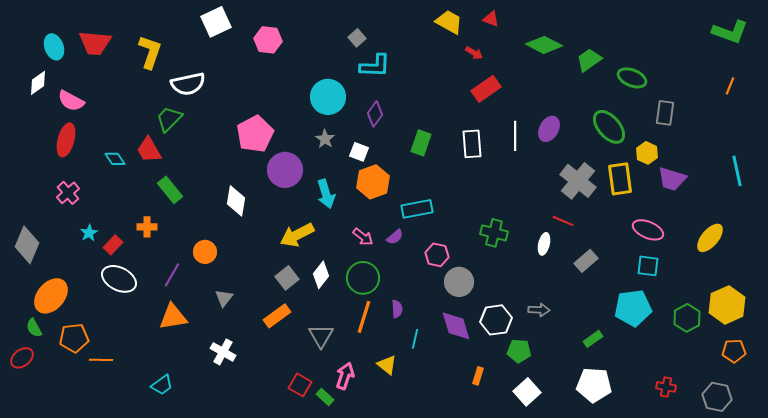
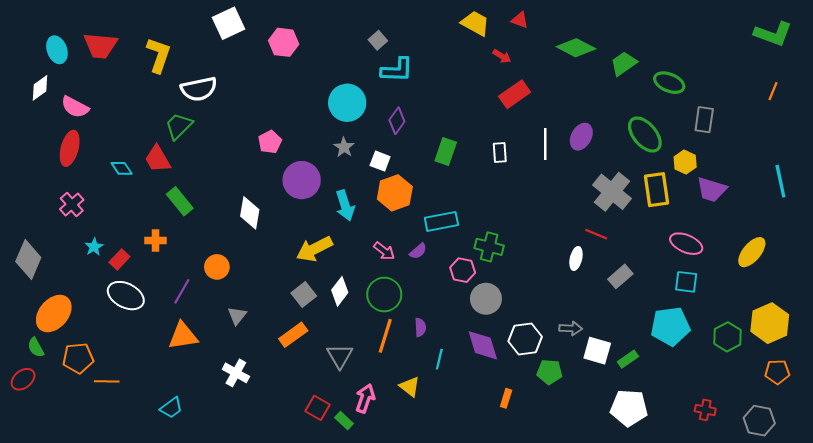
pink pentagon: (255, 134) -> (270, 142), size x0.6
white rectangle: (472, 144) -> (500, 153), size x0.7
green cross: (494, 233) -> (489, 247), moved
white square: (527, 392) -> (597, 351), moved, turned -32

